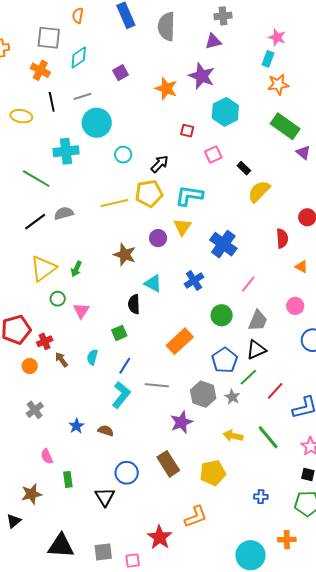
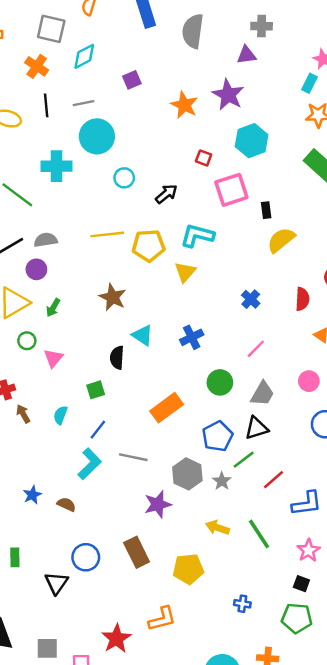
pink square: (213, 154) -> (231, 190), size x1.6
black rectangle: (244, 168) -> (266, 210), turned 32
yellow pentagon: (149, 193) -> (149, 246), moved
purple circle: (158, 238) -> (36, 269), moved
blue cross: (223, 244) -> (251, 299), moved, size x0.6

